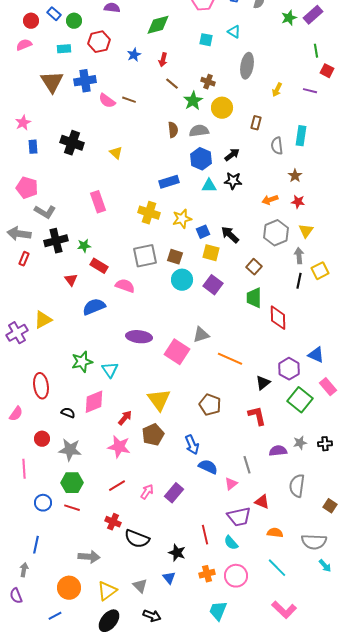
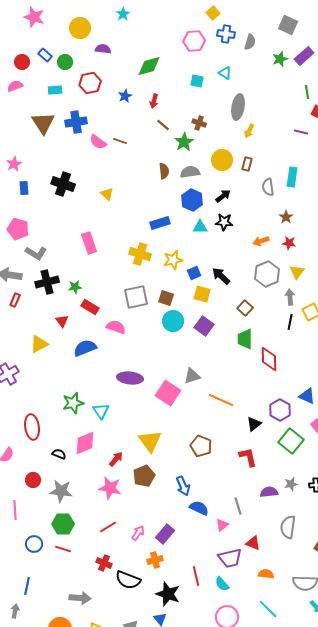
yellow arrow: (277, 90) -> (249, 131), moved
yellow circle: (222, 108) -> (222, 160), moved
yellow triangle: (43, 320) -> (39, 344), moved
black star: (177, 553) -> (168, 594), size x1.4
orange cross: (207, 574) -> (155, 560), moved

